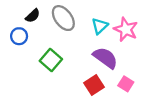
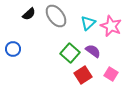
blue circle: (19, 36) -> (13, 49), moved
purple semicircle: (105, 58) -> (93, 51), size x0.7
green square: (51, 60) -> (70, 53), moved

